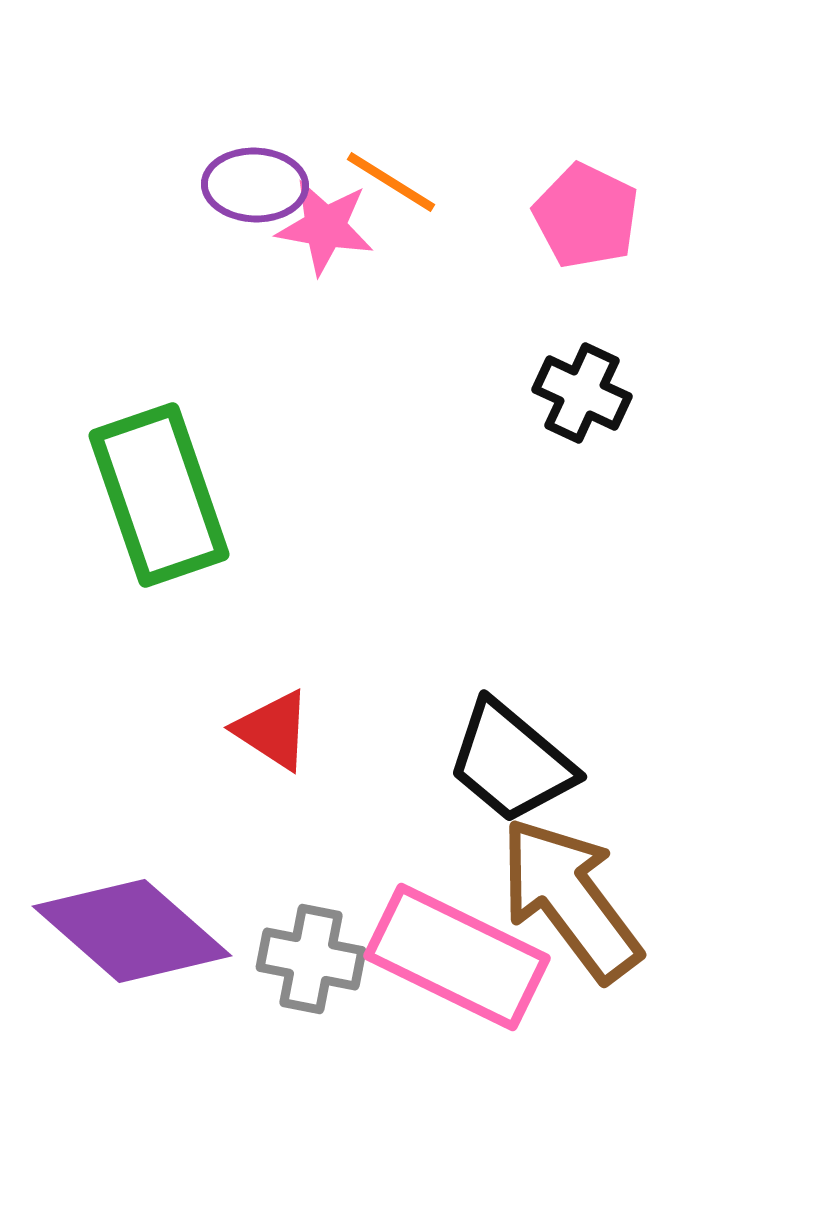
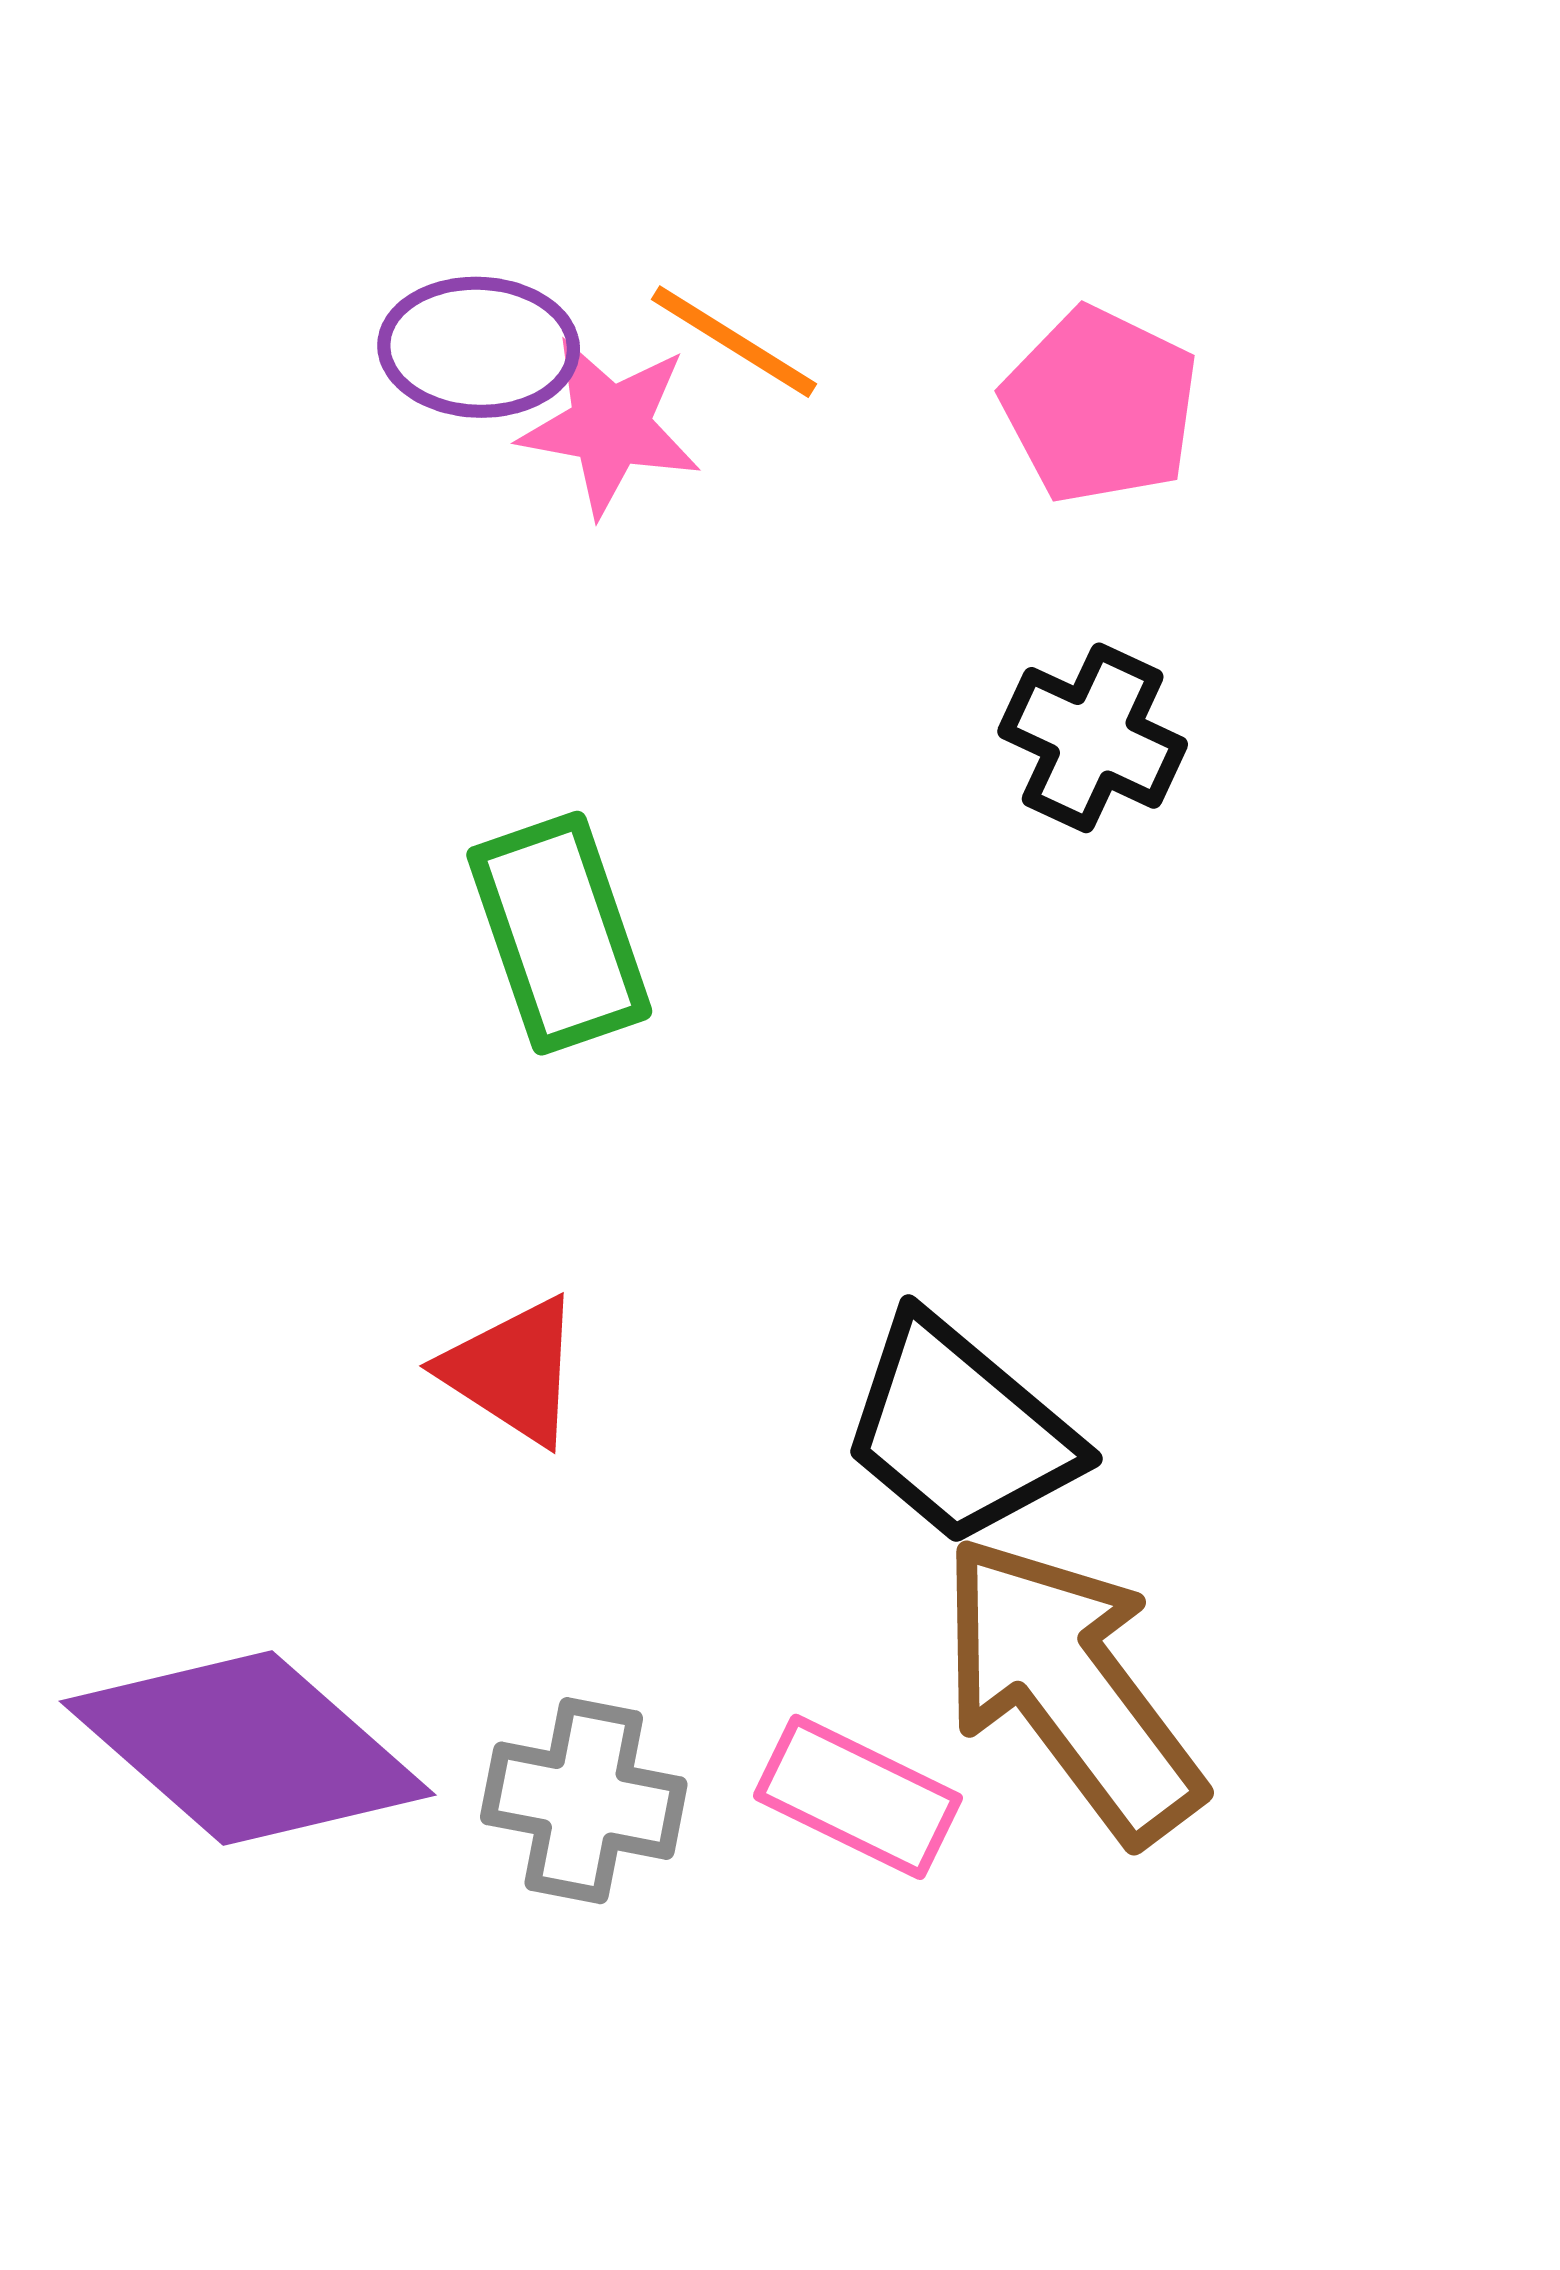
green rectangle: (159, 495) -> (559, 933), moved, size x0.7
pink rectangle: (457, 957) -> (858, 1797), size x0.6

